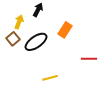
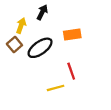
orange rectangle: (65, 30) -> (72, 34), turned 49
red line: (89, 59) -> (71, 71), moved, turned 70

